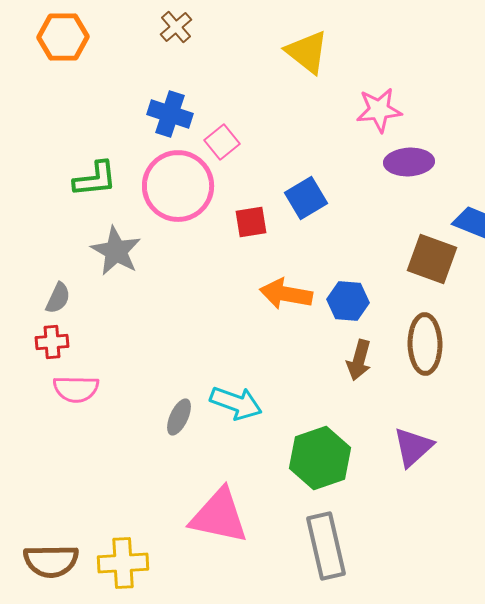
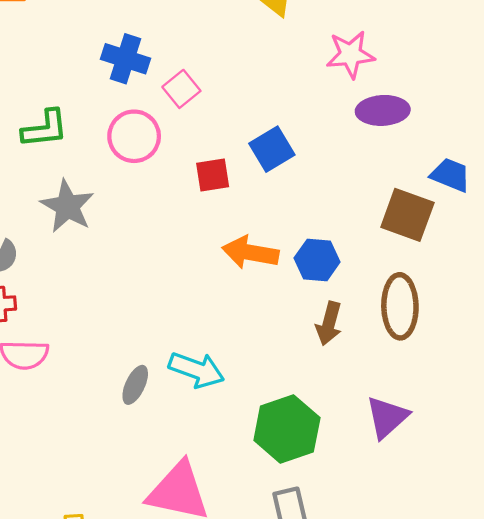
pink circle: (178, 186) -> (134, 136), size x0.7

